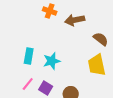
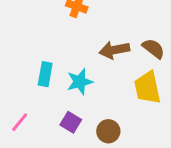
brown arrow: (75, 20) -> (114, 50), moved
pink line: (28, 84) -> (20, 122), moved

